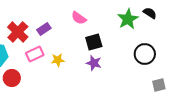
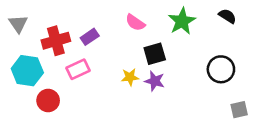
green star: (128, 19) -> (182, 21), moved
red cross: (18, 32) -> (56, 41), turned 30
yellow star: (58, 60) -> (130, 77), moved

